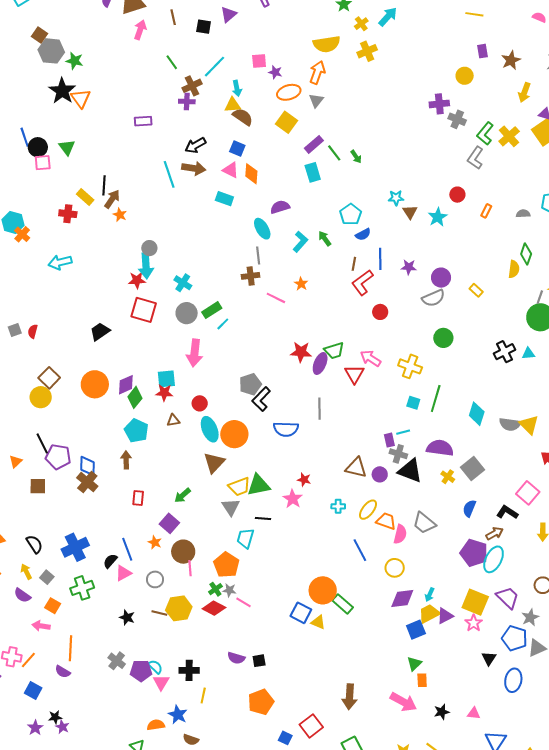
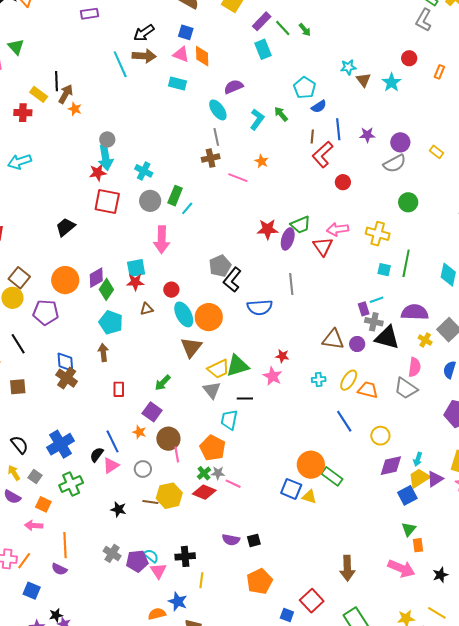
green rectangle: (212, 310) -> (175, 196), turned -30
pink arrow: (371, 358) -> (338, 229), turned -35
purple pentagon: (58, 457) -> (46, 312), moved
pink semicircle: (400, 534) -> (414, 367), moved

